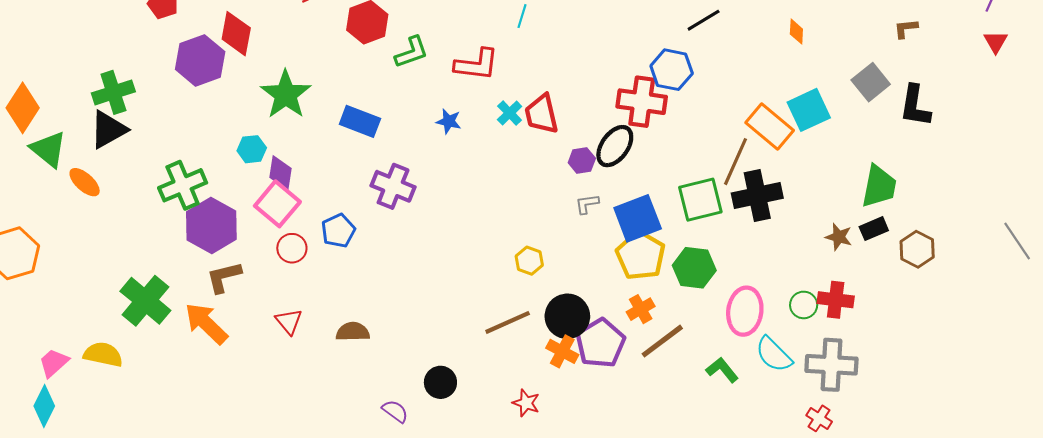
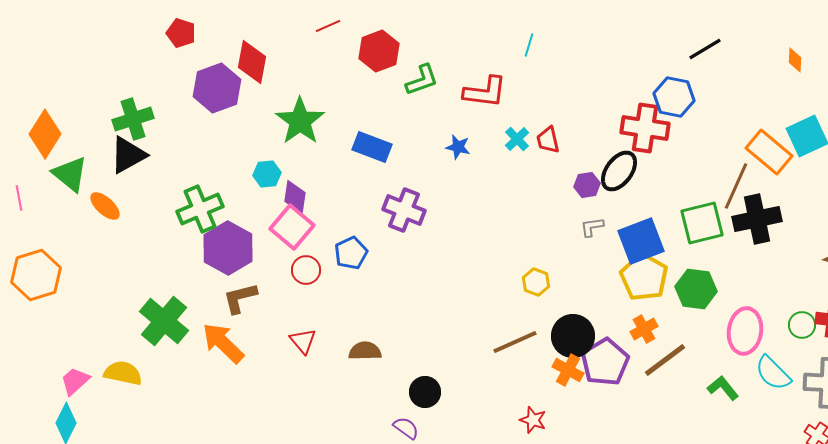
red trapezoid: (542, 114) -> (548, 140), size x0.7
black circle: (440, 382) -> (425, 392), moved

